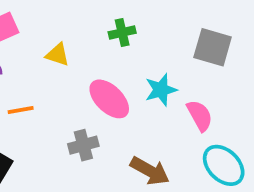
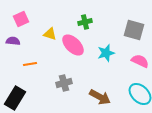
pink ellipse: (109, 99) -> (73, 45), moved
pink semicircle: (200, 116) -> (140, 61), moved, turned -36

